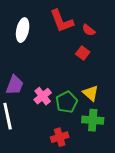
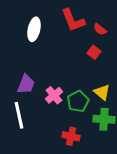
red cross: (60, 137) -> (71, 136), turned 30

